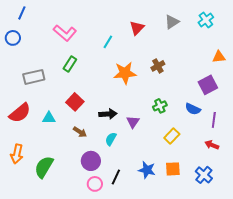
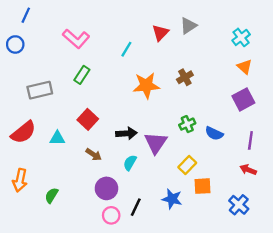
cyan cross: (206, 20) -> (241, 37), moved
gray triangle: (172, 22) -> (188, 26), moved
orange triangle: (219, 57) -> (245, 67), moved, turned 48
blue semicircle: (193, 109) -> (214, 133), moved
purple triangle: (133, 122) -> (156, 143), size x1.5
yellow rectangle: (172, 136) -> (187, 165), moved
green semicircle: (44, 167) -> (51, 195), size x0.6
orange square: (173, 169) -> (202, 186), moved

